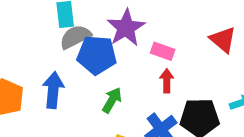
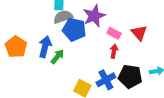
red triangle: (223, 40) -> (139, 33), moved
green arrow: (112, 100) -> (57, 57), moved

